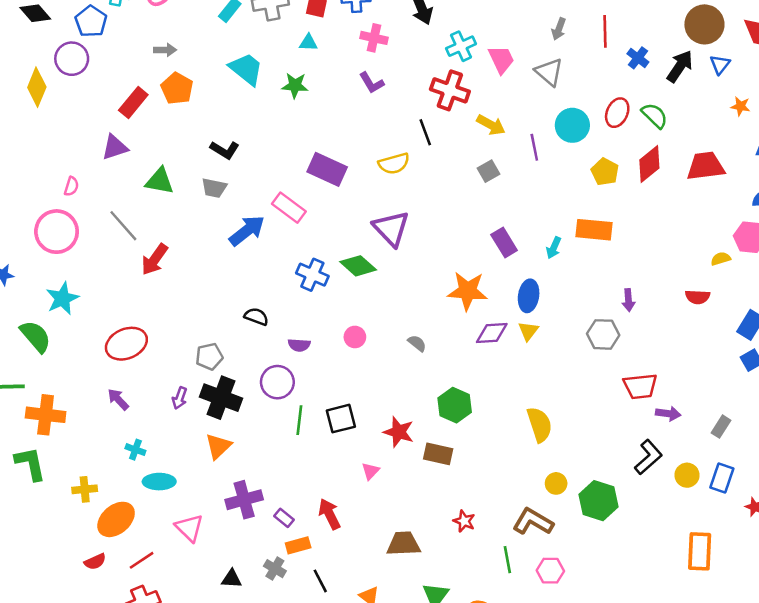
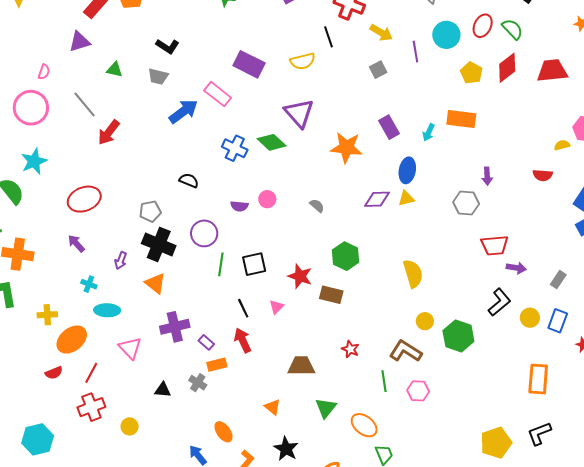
green triangle: (160, 181) -> (115, 70), size x0.7
orange star: (468, 291) -> (346, 148), moved
yellow triangle: (528, 331) -> (406, 198), turned 36
purple semicircle: (299, 345) -> (239, 206), moved
purple arrow: (180, 398) -> (121, 260), moved
orange triangle: (218, 446) -> (155, 283), turned -40
red line: (142, 560) -> (91, 373), turned -30
black line: (320, 581) -> (243, 308), moved

